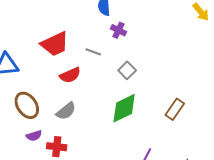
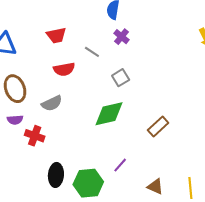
red trapezoid: (55, 44) -> (56, 35), size x0.7

